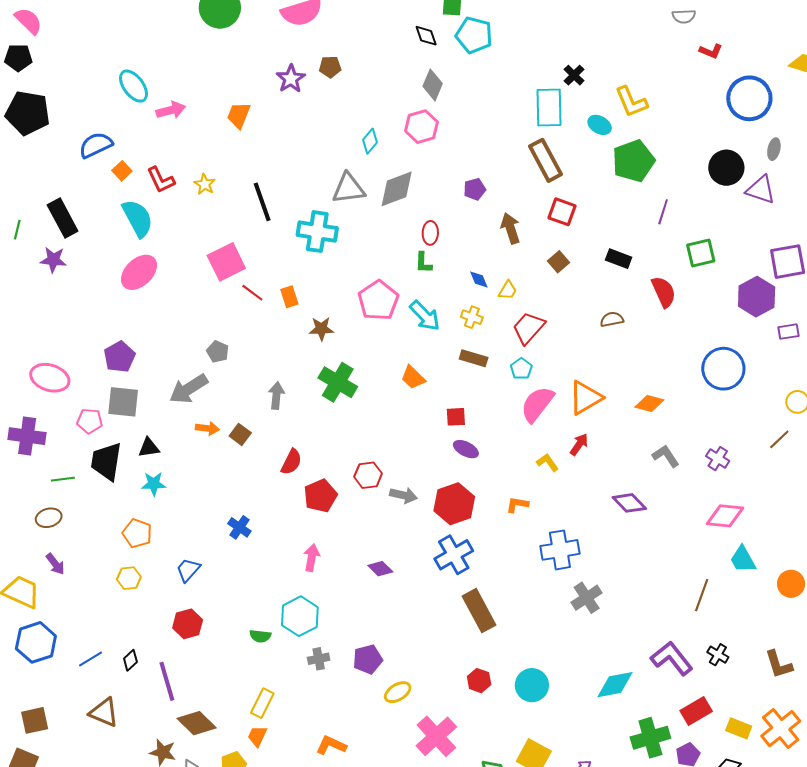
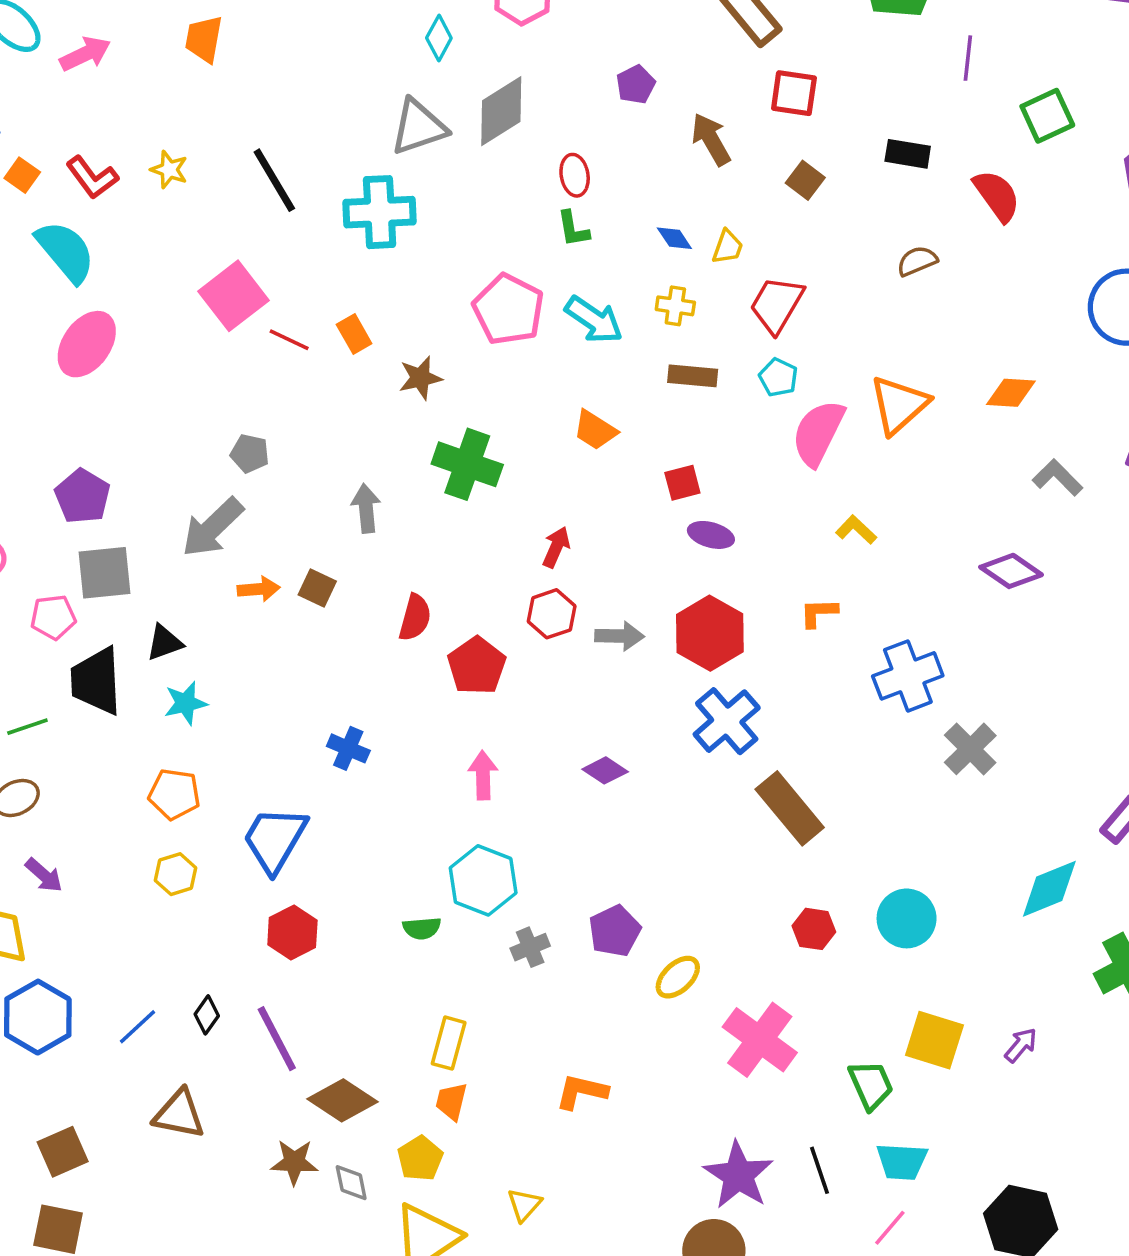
red arrow: (579, 444) -> (556, 547), moved
blue trapezoid: (188, 570) -> (275, 839), size x1.6

